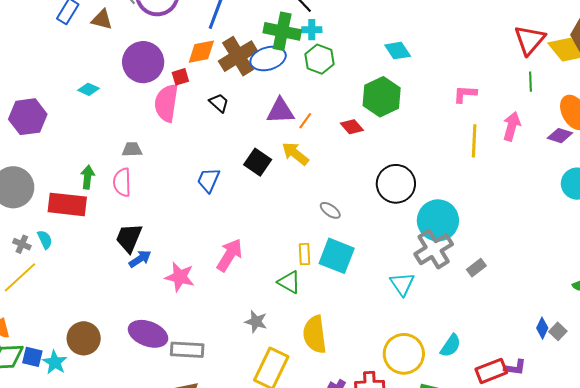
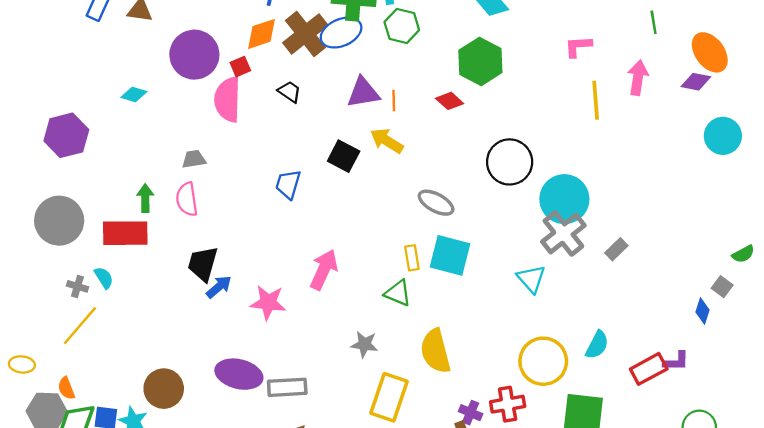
orange line: (305, 121) -> (394, 101), turned -30
gray ellipse: (330, 210) -> (436, 203), size x1.4
gray square: (558, 331) -> (722, 287), moved

